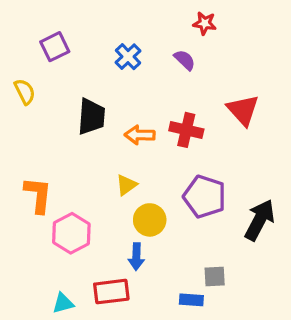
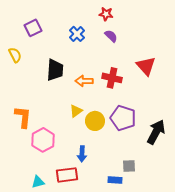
red star: (205, 23) -> (106, 14), moved
yellow circle: (150, 220) -> (95, 121), moved

